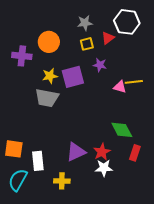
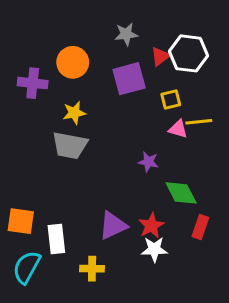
white hexagon: (127, 22) -> (188, 53), moved
yellow square: (87, 44) -> (171, 99), moved
purple star: (100, 65) -> (148, 162), moved
purple square: (73, 77) -> (129, 79), moved

